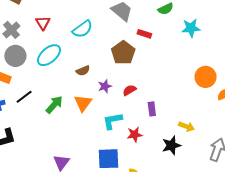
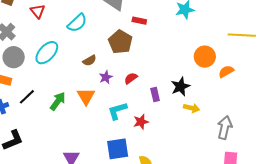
red triangle: (43, 23) -> (38, 11), moved
brown semicircle: (83, 71) -> (89, 61), moved
black star: (171, 145) -> (180, 86), moved

